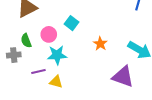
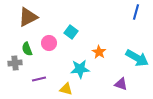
cyan star: (57, 55) -> (80, 69), moved
purple triangle: (123, 77) -> (121, 84), size x0.6
yellow triangle: (56, 82) -> (66, 89), moved

